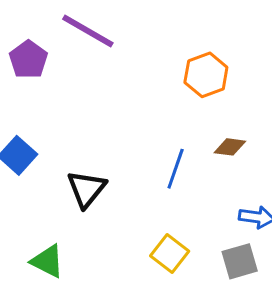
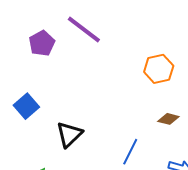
blue line: (176, 169) -> (130, 152), moved

